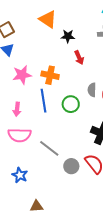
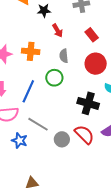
gray semicircle: (92, 90) -> (64, 56), moved
blue line: (43, 101) -> (28, 91), moved, turned 40
blue star: (20, 175) -> (19, 141), moved

